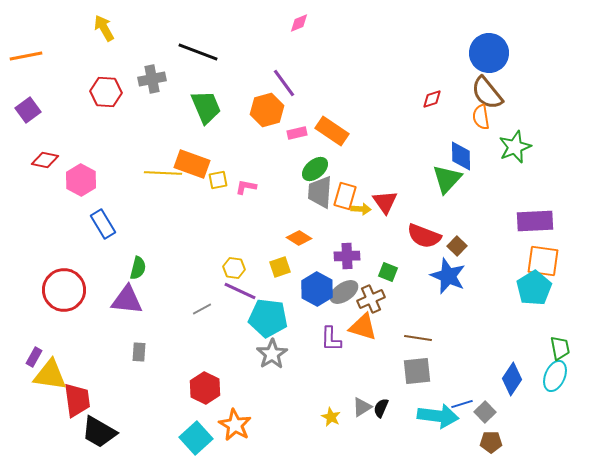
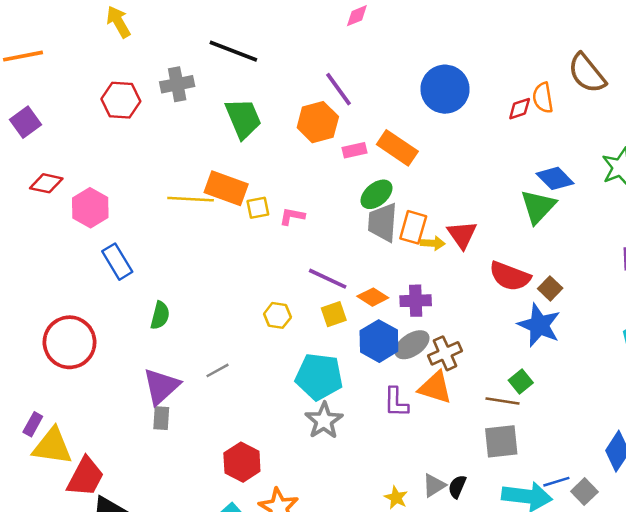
blue circle: (489, 53) -> (445, 89), moved
brown semicircle: (487, 93) -> (587, 73), moved
orange semicircle: (481, 117) -> (543, 98), moved
blue diamond: (461, 156) -> (555, 178), turned -44
orange diamond: (299, 238) -> (373, 297), moved
green square: (388, 272) -> (521, 381), moved, turned 30
purple line: (240, 291) -> (328, 279), moved
purple triangle: (127, 300) -> (161, 386), moved, turned -48
gray line: (202, 309) -> (218, 370), moved
red trapezoid: (77, 400) -> (85, 477), turned 36

